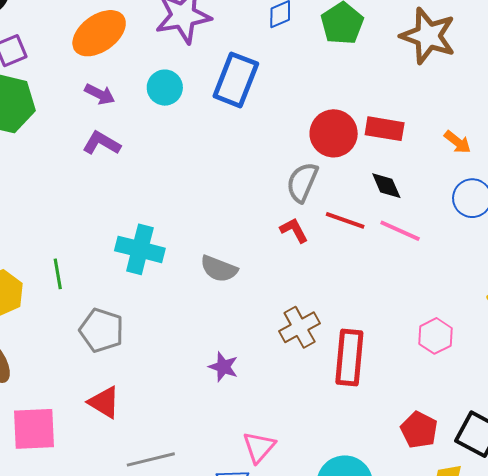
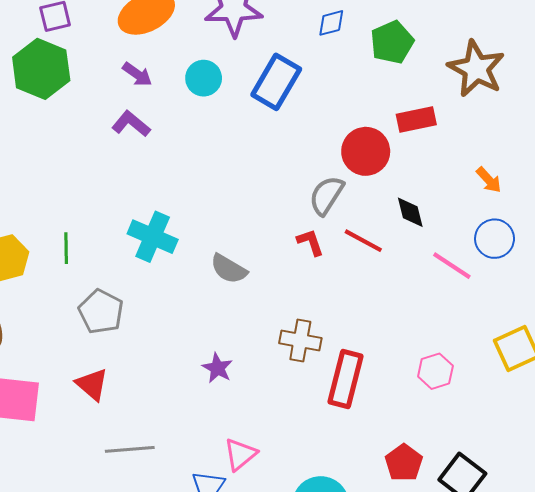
red rectangle: (385, 129) -> (416, 120), moved, turned -30
pink line: (400, 231) -> (452, 266), moved
brown cross: (300, 327) -> (300, 341), turned 30

